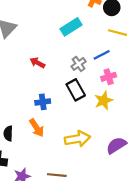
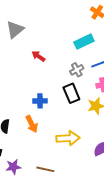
cyan rectangle: (71, 27) -> (84, 42), moved
red arrow: (37, 63) -> (38, 56), moved

